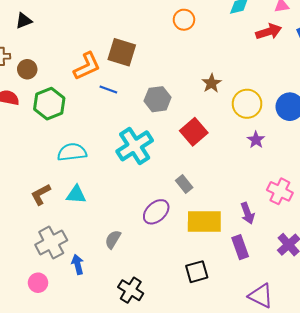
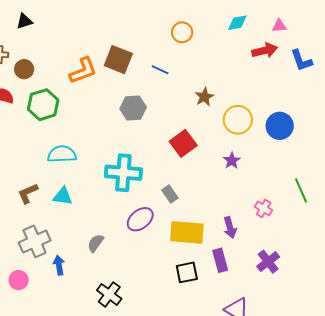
blue line: (108, 89) -> (160, 70), moved
gray hexagon: (158, 99) -> (133, 108), moved
purple star: (256, 140) -> (232, 161), moved
cyan cross: (135, 146) -> (123, 173), moved, turned 33
pink cross: (280, 191) -> (264, 208), size x0.7
black square: (197, 272) -> (187, 272), moved

